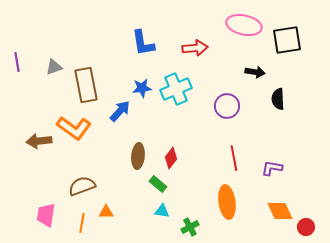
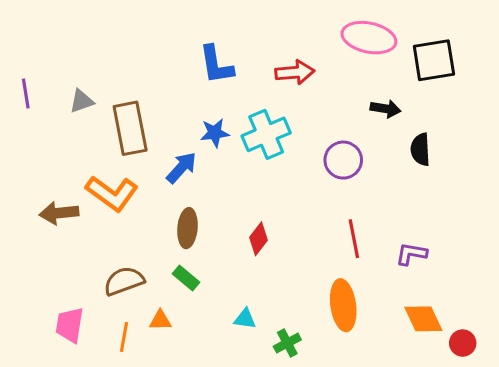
brown ellipse: (138, 156) -> (187, 228), moved
green rectangle: (158, 184) -> (186, 278), moved

